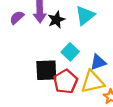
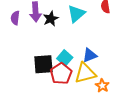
purple semicircle: (17, 17) -> (15, 18), turned -40
cyan square: (70, 52) -> (65, 58), moved

